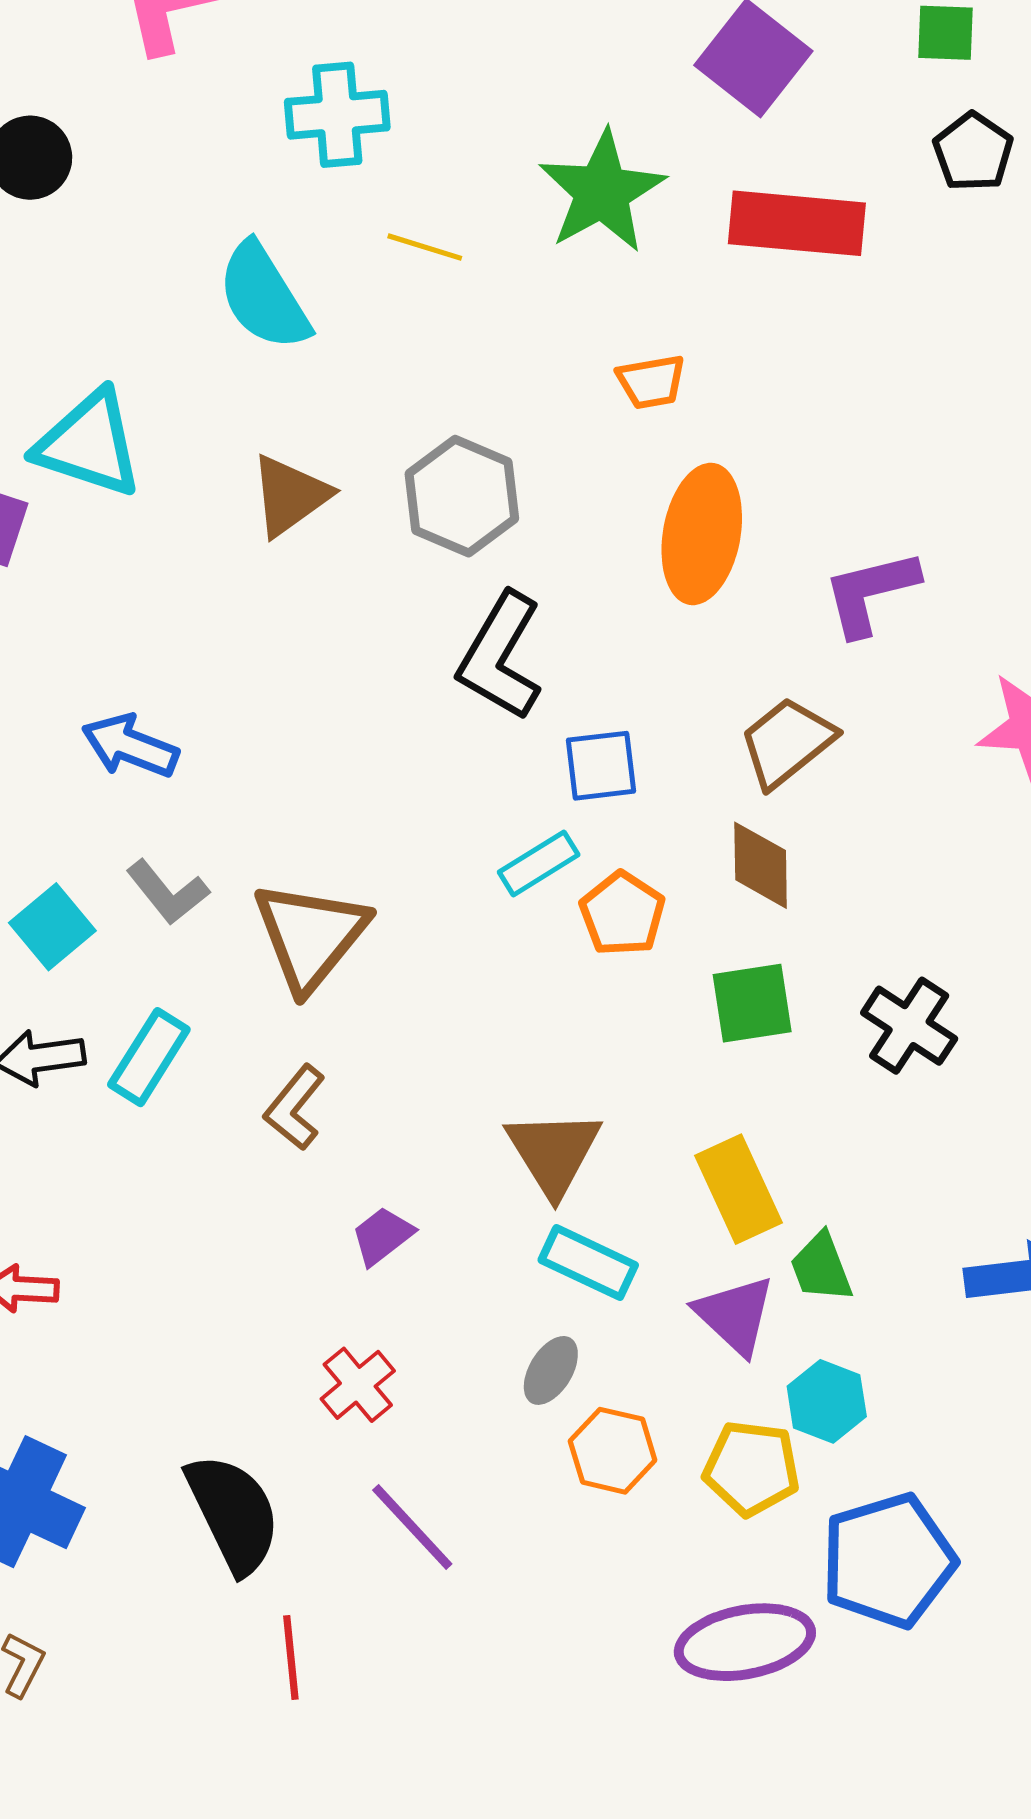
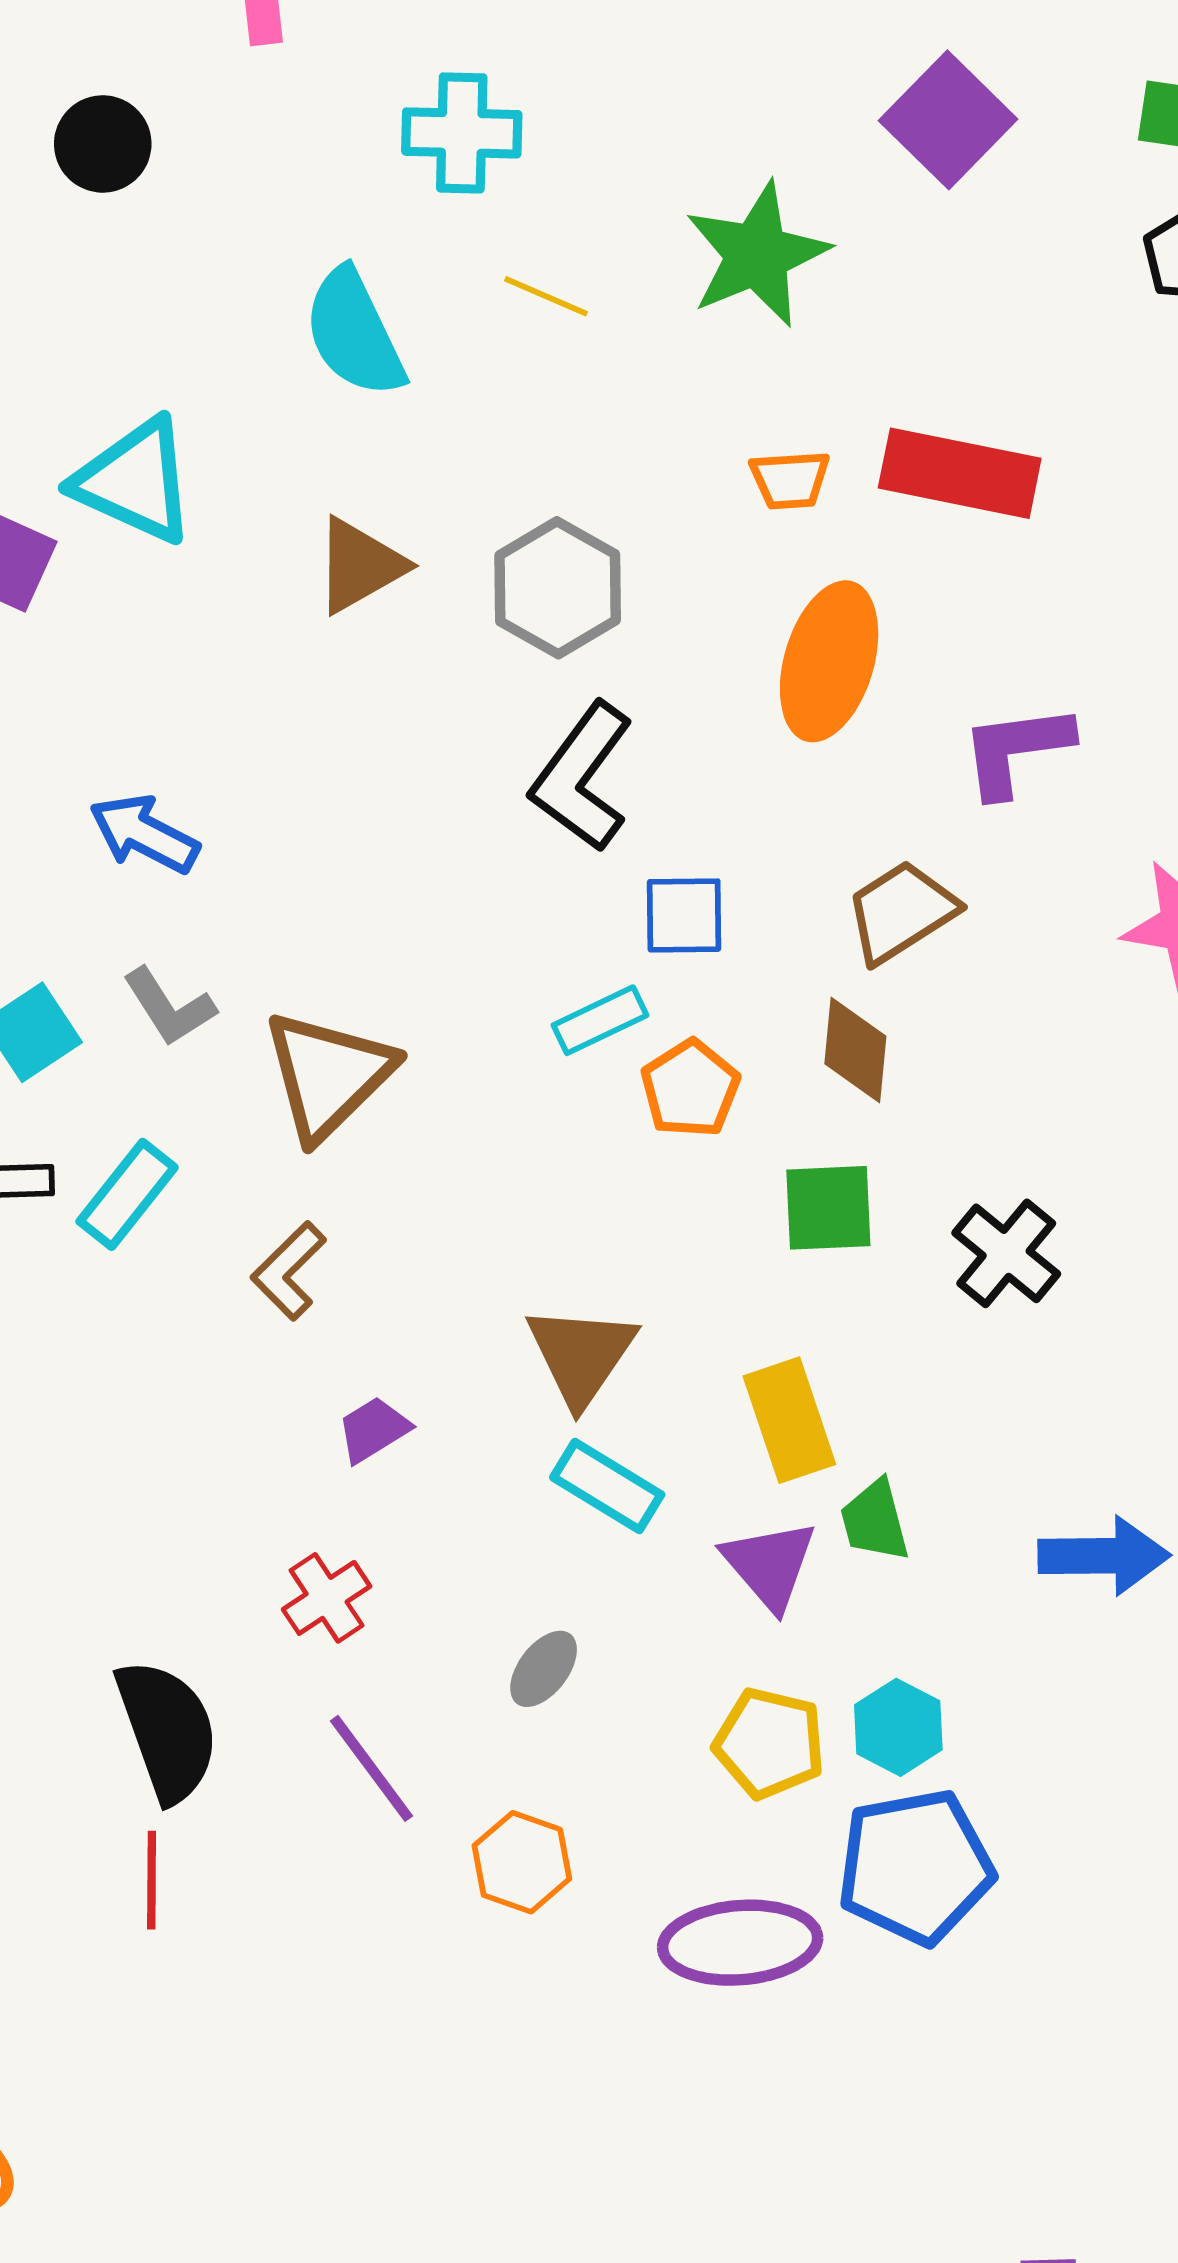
red rectangle: (797, 223) -> (960, 473), moved
gray ellipse: (551, 1370) -> (544, 1669), moved
cyan hexagon: (827, 1401) -> (898, 1727), moved
orange hexagon: (613, 1451) -> (522, 1862), moved
red line: (291, 1658) -> (152, 1880), moved

